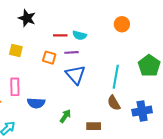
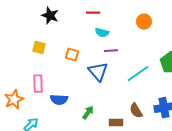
red line: (60, 35) -> (93, 13), moved
purple line: (71, 52) -> (111, 51), moved
cyan line: (116, 77) -> (138, 74), turned 45
brown semicircle: (114, 103) -> (136, 111), moved

